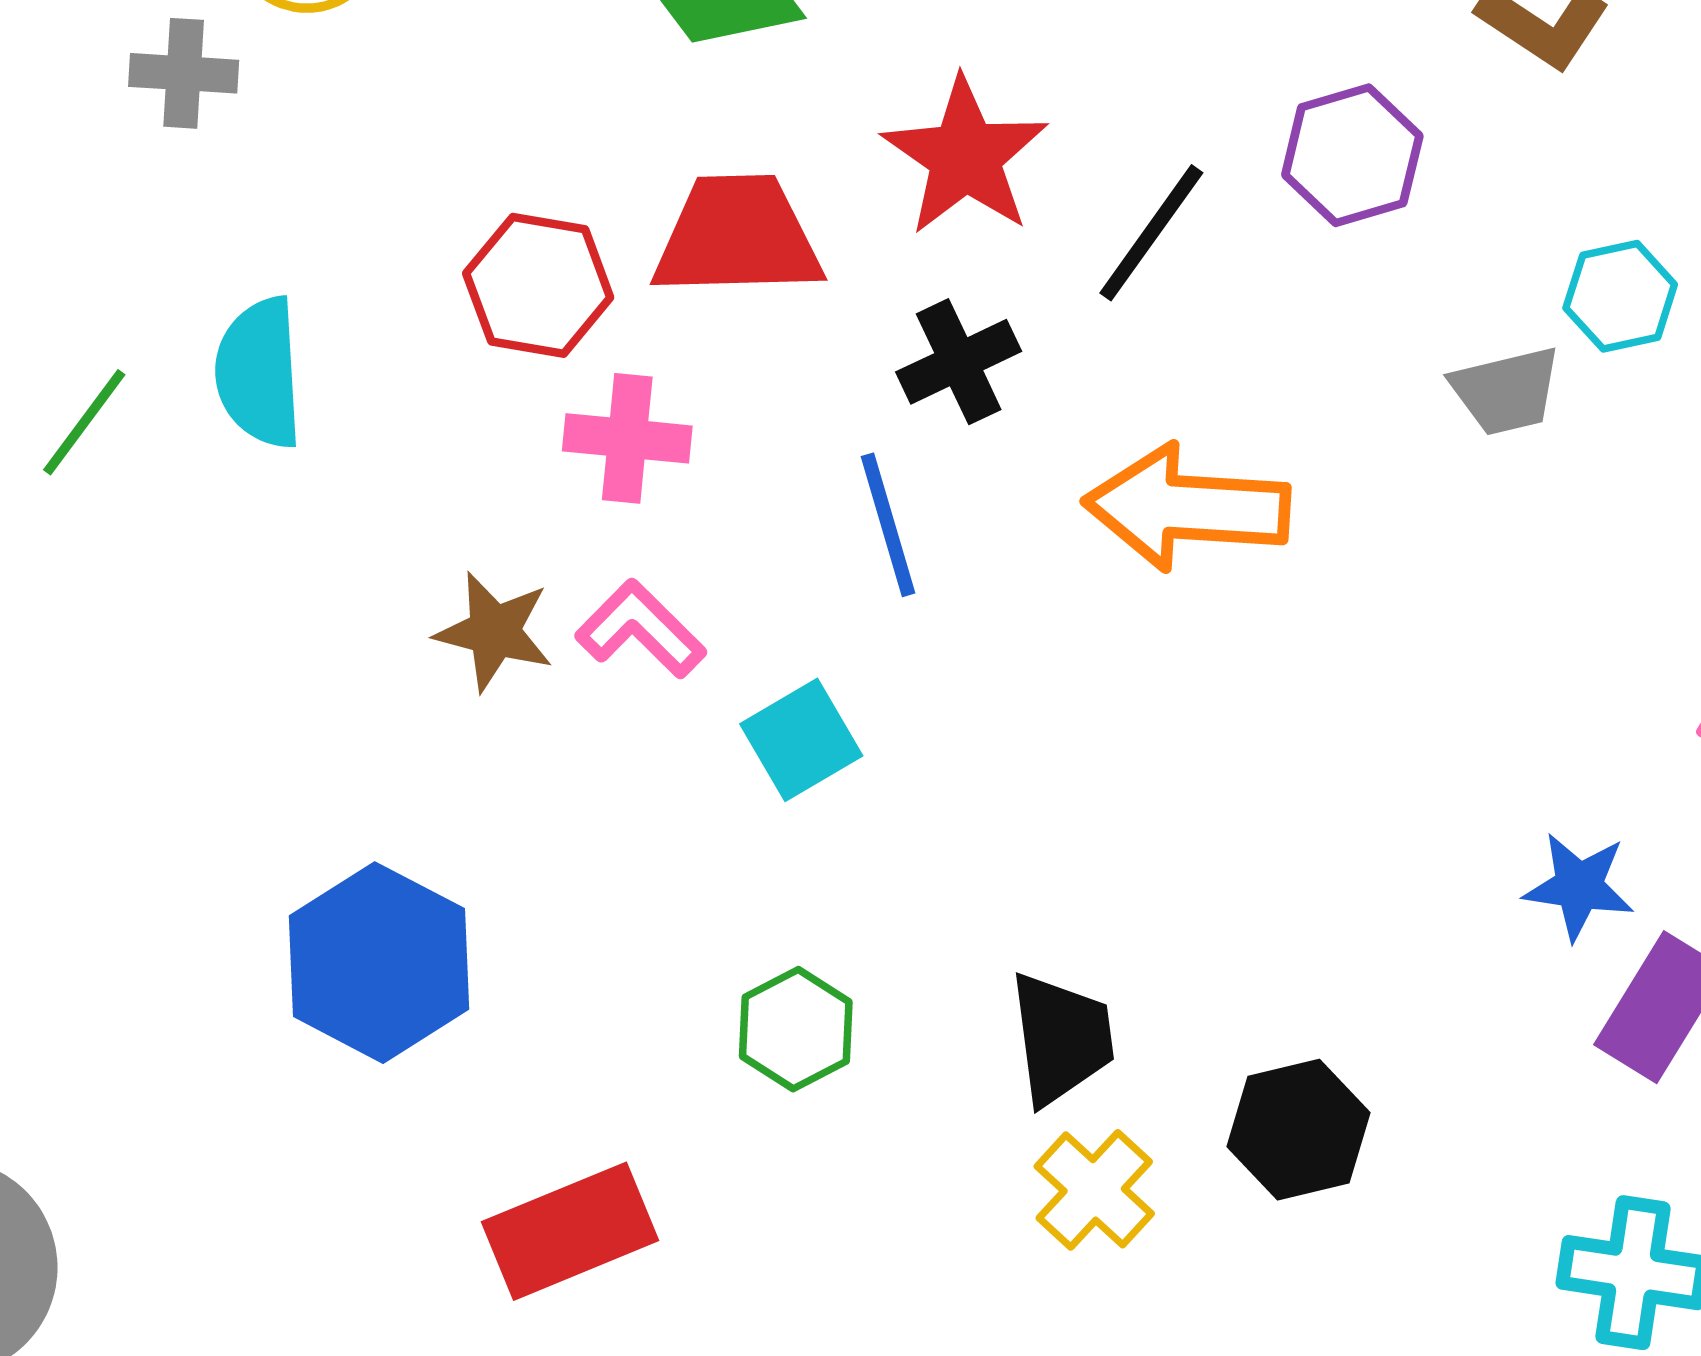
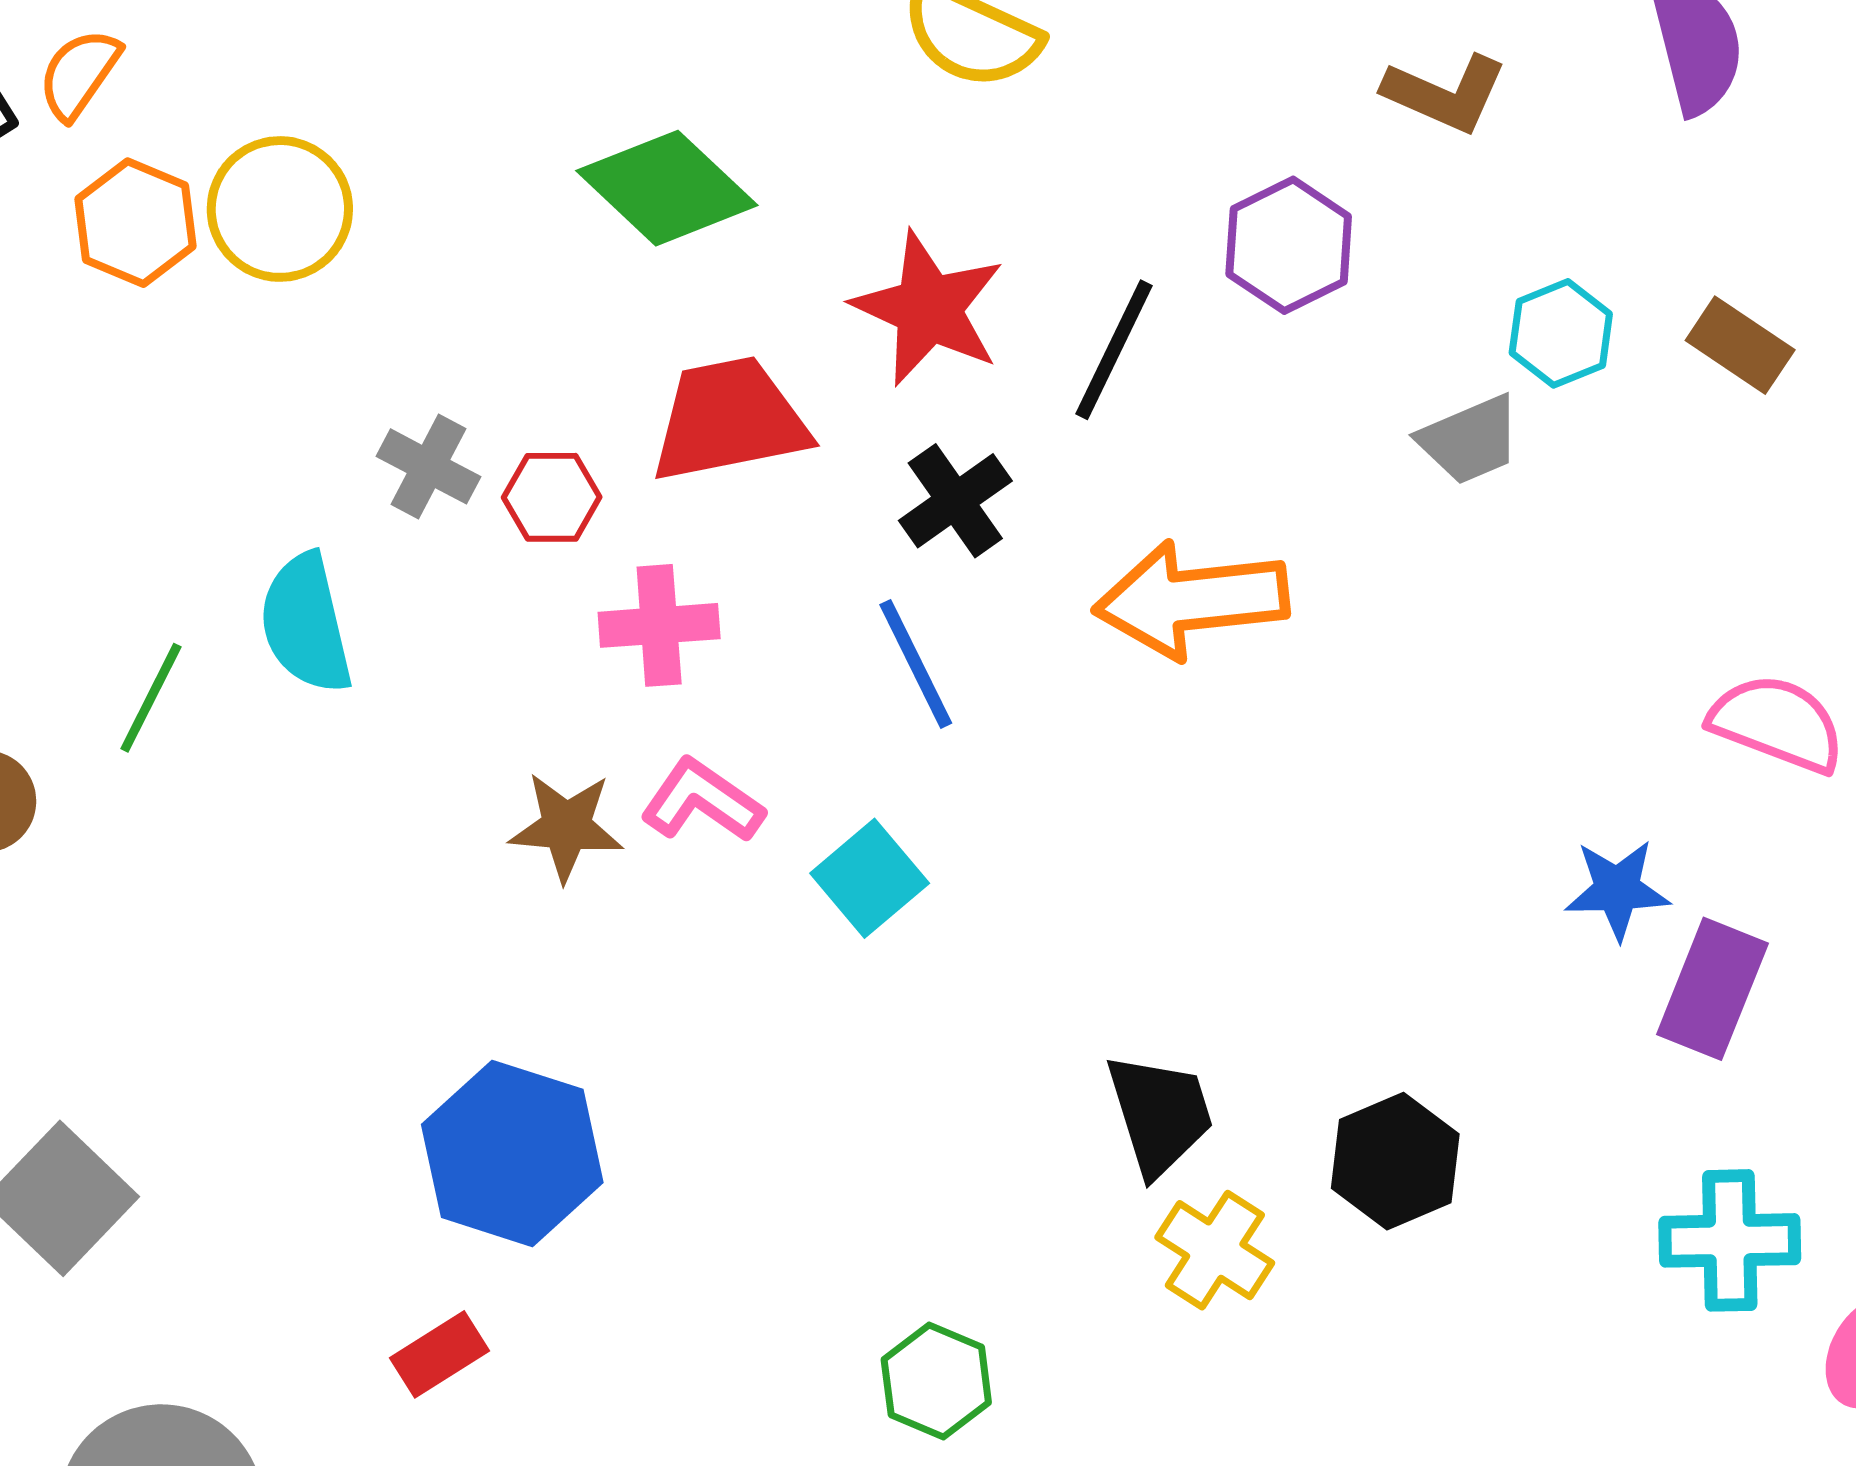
gray cross: (184, 73) -> (429, 466), moved, turned 34
red hexagon: (538, 285) -> (552, 497), size x0.7
green hexagon: (796, 1029) -> (936, 1381), moved
red rectangle: (570, 1231) -> (440, 1354), moved, size x0.6

